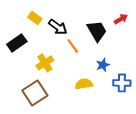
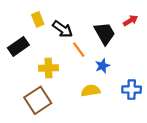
yellow rectangle: (35, 18) -> (38, 19), turned 32
yellow cross: (45, 63) -> (49, 68), turned 30
blue star: (103, 65) -> (102, 66), moved

